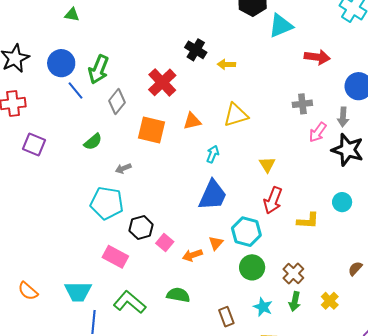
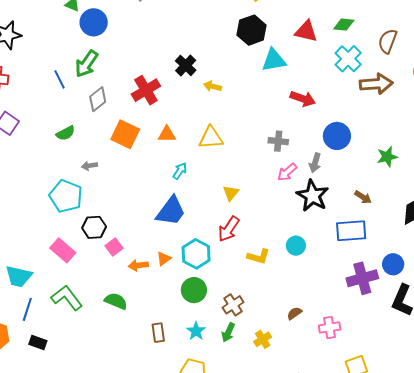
blue circle: (61, 63) -> (94, 22), moved

